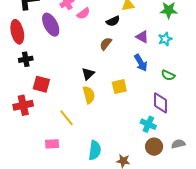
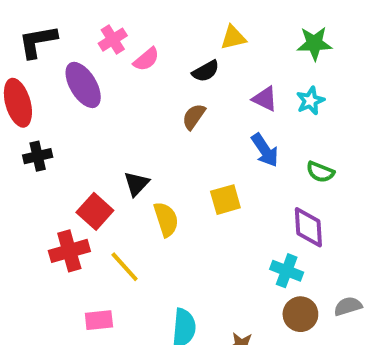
black triangle: (88, 74) -> (136, 184), moved
red square: (41, 84) -> (95, 211), moved, turned 30
red cross: (23, 105) -> (69, 251), moved

